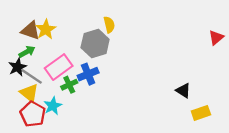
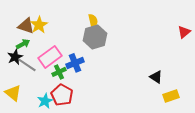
gray hexagon: (95, 44) -> (95, 37), moved
yellow triangle: (29, 93) -> (13, 93), moved
cyan star: (53, 106) -> (45, 101), moved
red pentagon: (33, 114) -> (62, 95), moved

